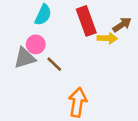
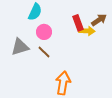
red rectangle: (86, 21) -> (78, 23), moved, size x0.7
pink circle: (36, 44) -> (44, 32), moved

